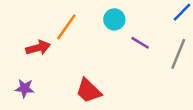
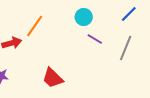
cyan circle: (114, 19) -> (84, 17), moved

